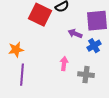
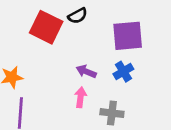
purple arrow: (75, 34) -> (86, 72), moved

